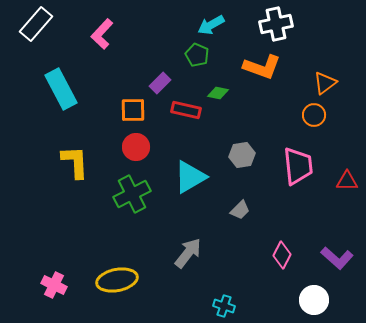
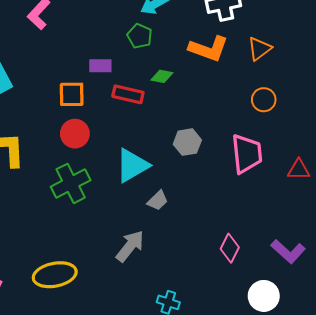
purple rectangle: (160, 83) -> (100, 66), turned 45
orange triangle: (325, 83) -> (259, 49), moved
gray trapezoid: (240, 210) -> (158, 200), moved

